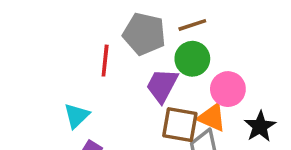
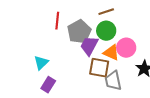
gray pentagon: (144, 34) -> (79, 32), moved, turned 30
red line: (105, 61) -> (57, 21), moved
orange triangle: (212, 118) -> (111, 53), moved

